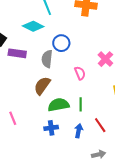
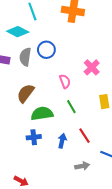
gray semicircle: (47, 59) -> (25, 57), moved
green line: (81, 104) -> (71, 107), moved, turned -32

